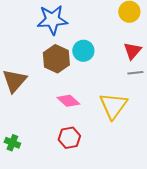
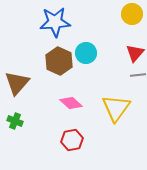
green cross: (12, 143) -> (15, 121), moved

